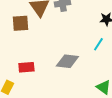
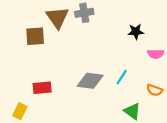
cyan line: (98, 44) -> (122, 77), moved

